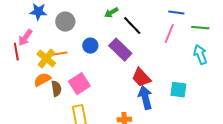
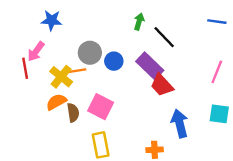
green arrow: (111, 13) -> (139, 22), turned 136
gray circle: (65, 22) -> (90, 53), moved
pink line: (169, 34) -> (217, 72), moved
red trapezoid: (141, 78) -> (162, 85), moved
pink square: (79, 84) -> (101, 107), turned -30

